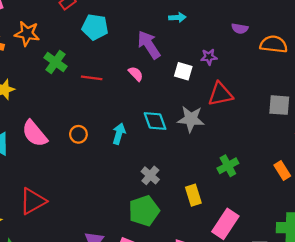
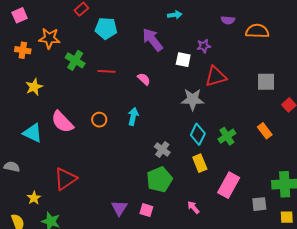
pink semicircle: (136, 74) -> (144, 79), moved
cyan diamond: (155, 121) -> (198, 134), moved, turned 50
orange rectangle: (282, 171) -> (265, 131), moved

